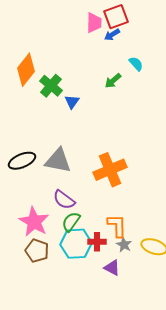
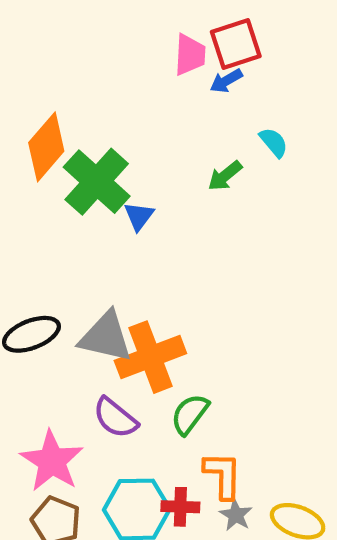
green cross: (51, 86) -> (97, 182), size x1.4
orange cross: (110, 170) -> (150, 357), moved
green semicircle: (71, 222) -> (190, 414), moved

